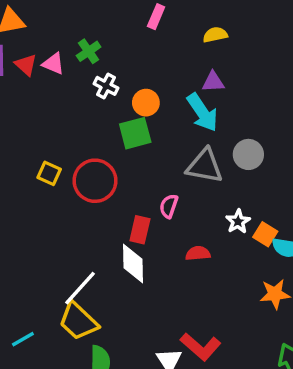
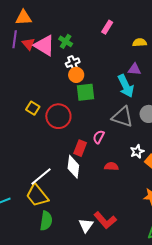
green cross: (89, 51) -> (66, 41), turned -32
pink triangle: (53, 64) -> (44, 46), size x1.6
white cross: (106, 86) -> (73, 63), turned 32
orange circle: (146, 103) -> (76, 75), moved

